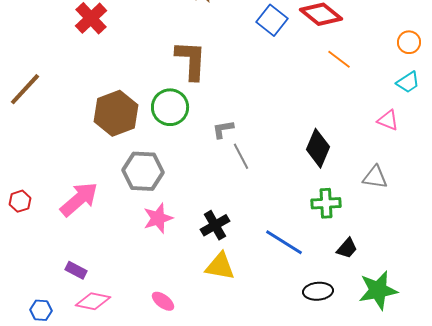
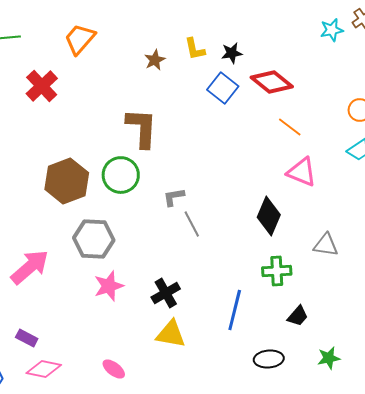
pink triangle: (388, 120) -> (302, 172), moved, size x1.4
blue line: (284, 242) -> (235, 310), turned 72
green star: (378, 290) -> (329, 358), size x0.6

